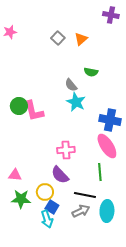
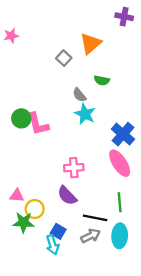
gray square: (58, 38) -> (64, 58), moved
orange triangle: (81, 39) -> (91, 44), size x1.5
blue cross: (110, 120) -> (123, 134), turned 30
green line: (100, 172) -> (120, 202), moved
yellow circle: (45, 192) -> (35, 209), moved

